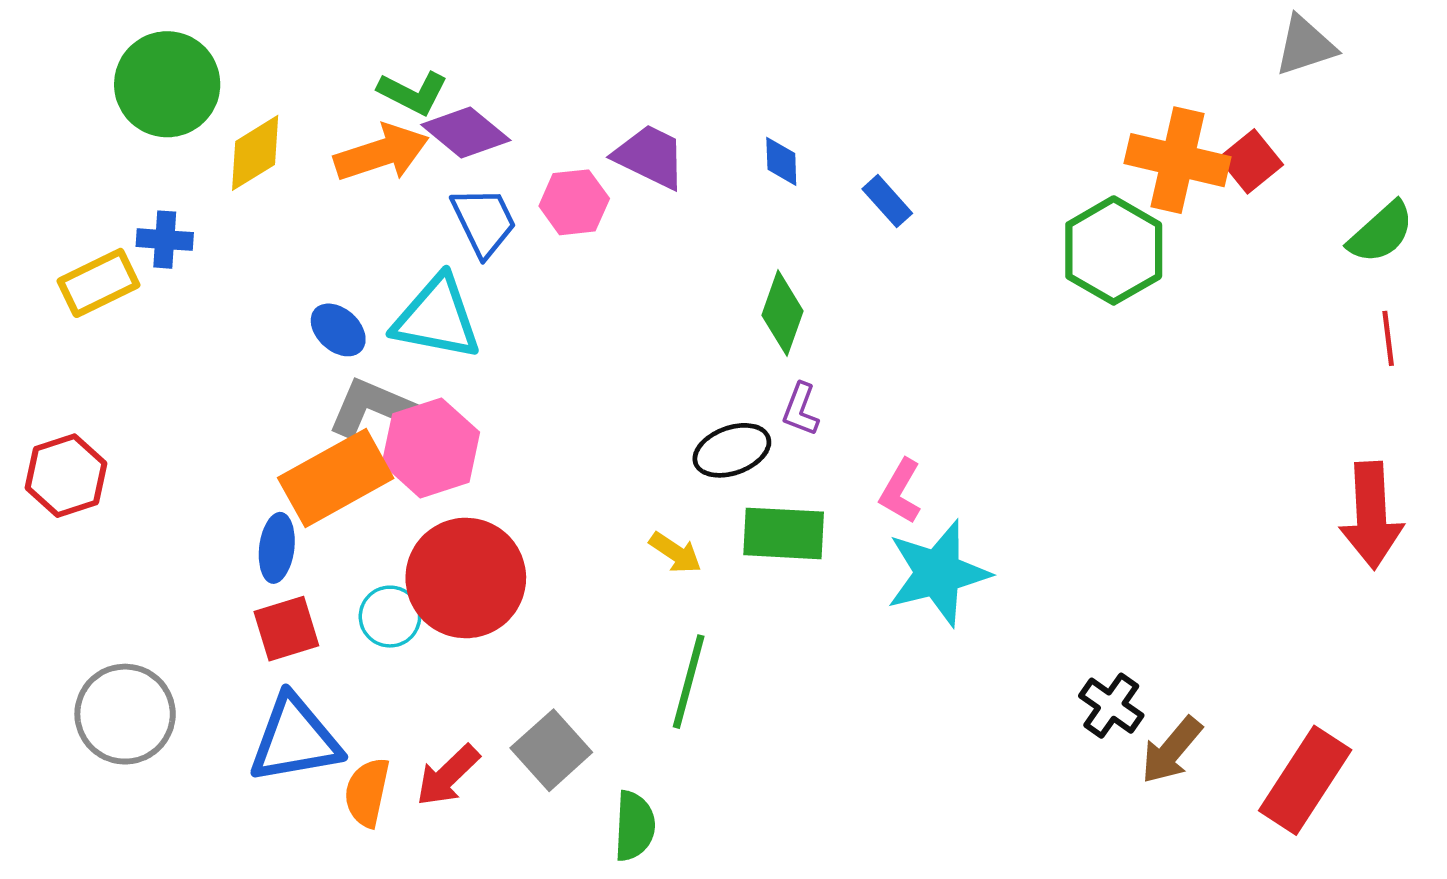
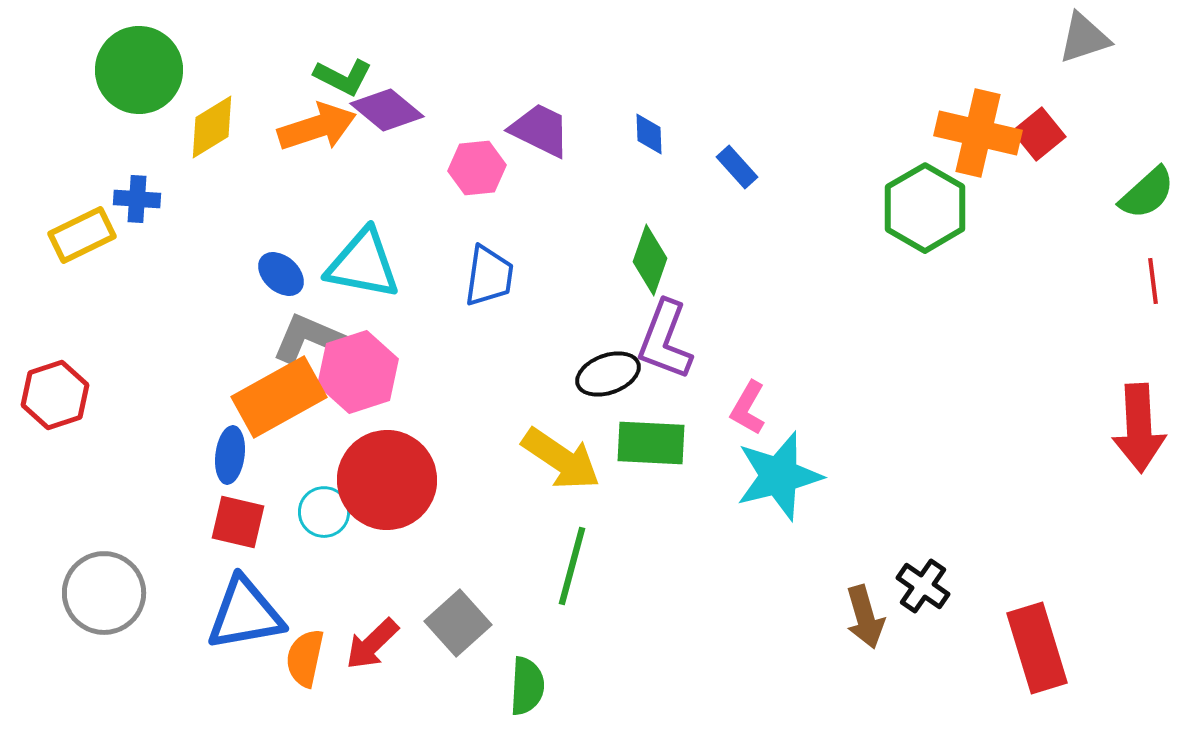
blue trapezoid: (484, 222) -> (489, 276), moved, turned 34
purple L-shape: (801, 409) -> (665, 340), size x1.8
yellow arrow: (675, 553) -> (561, 459), size x1.8
red square: (286, 629) -> (238, 522), turned 30
brown arrow: (1171, 750) -> (865, 617), moved, turned -56
red rectangle: (1305, 780) -> (1037, 648), moved, turned -50

